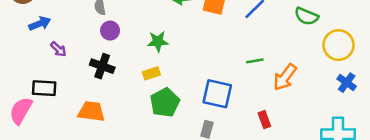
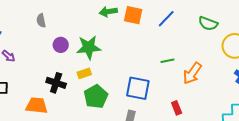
purple circle: (110, 31) -> (61, 45), moved
green star: (158, 41) -> (89, 47), size x1.4
black cross: (102, 66) -> (56, 83), moved

